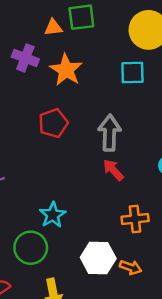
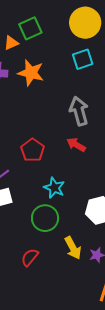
red pentagon: (53, 123) -> (33, 150), moved
red arrow: (113, 170) -> (76, 145), moved

